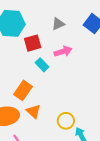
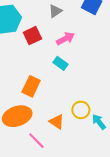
cyan rectangle: (42, 65) -> (60, 63), moved
orange triangle: (33, 111) -> (57, 122), moved

